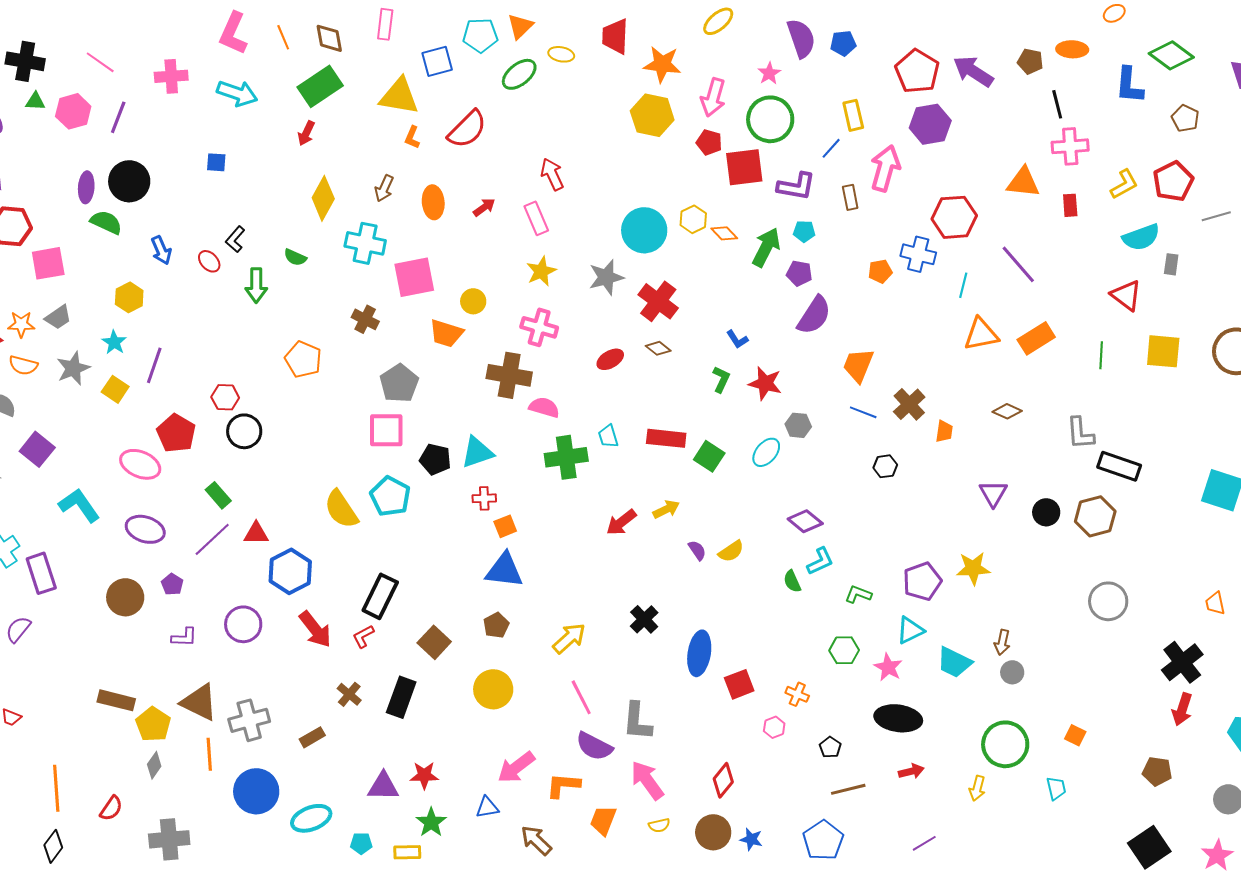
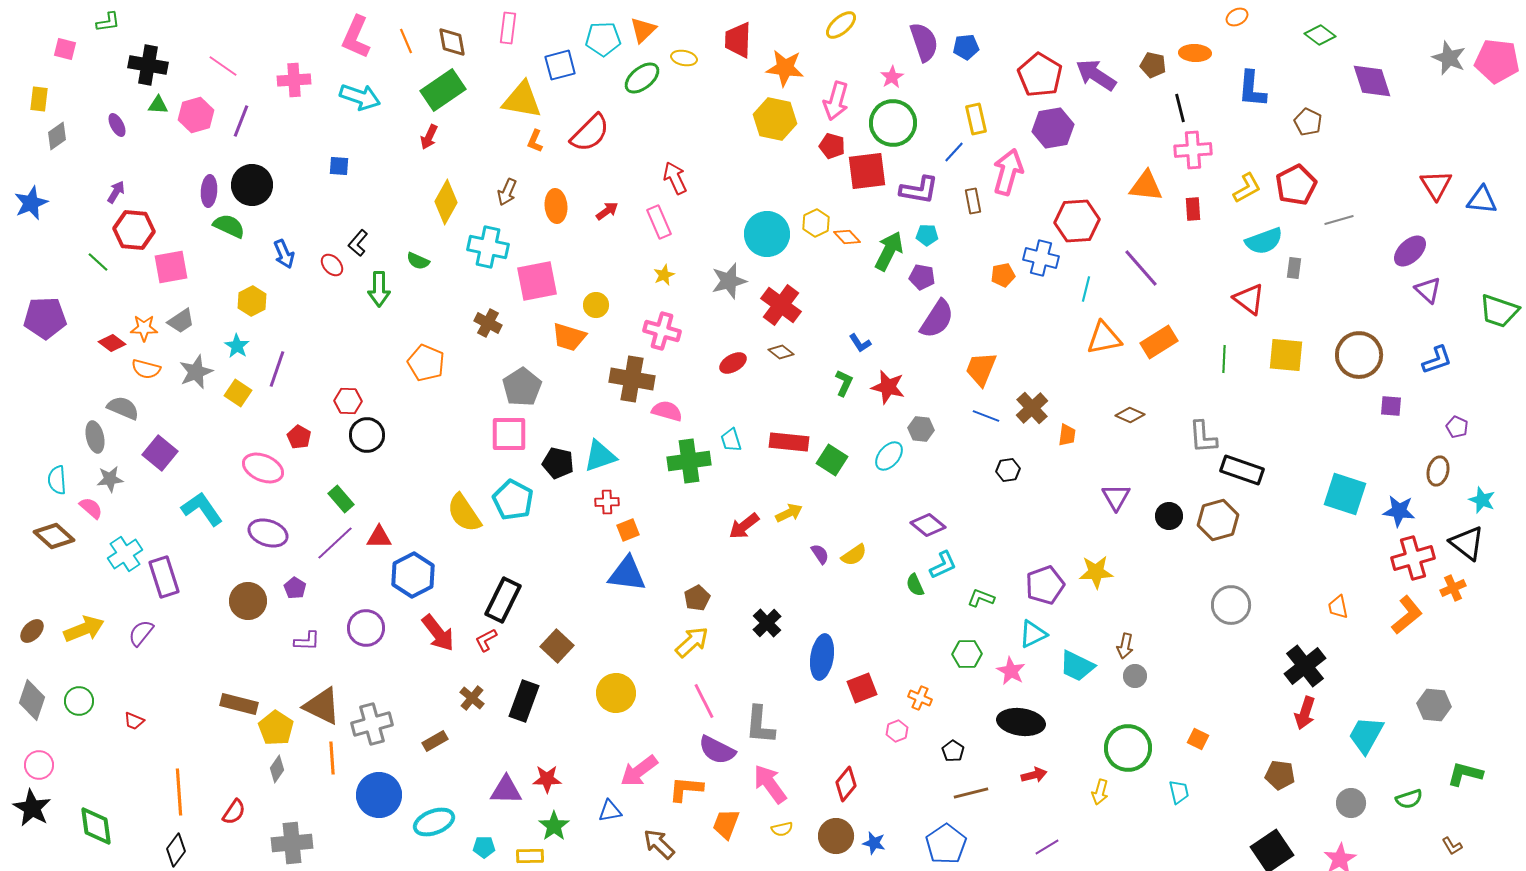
green diamond: (1171, 55) -> (1320, 35), moved, size x0.7
yellow star: (541, 271) -> (664, 275), size x0.7
red pentagon: (176, 433) -> (299, 437), size x0.6
brown pentagon: (496, 625) -> (697, 598), moved

